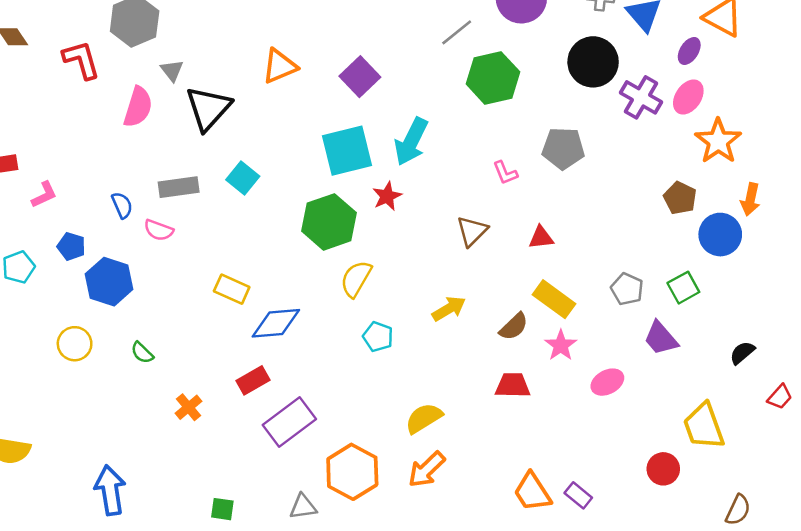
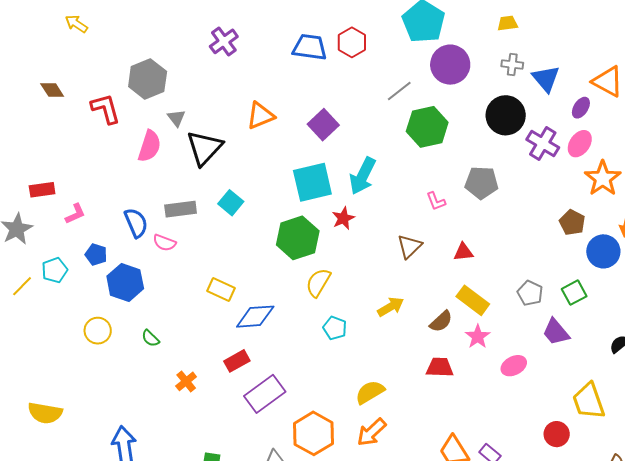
blue semicircle: (122, 205) -> (136, 223), size x1.4

